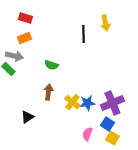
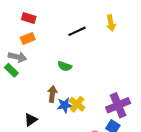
black line: (83, 34) -> (77, 31), moved, turned 66
green semicircle: (51, 65) -> (65, 66), moved
blue star: (87, 103) -> (65, 105), moved

